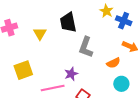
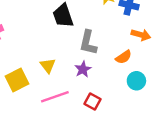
yellow triangle: (40, 34) -> (48, 66), moved
purple star: (71, 74) -> (83, 69), moved

